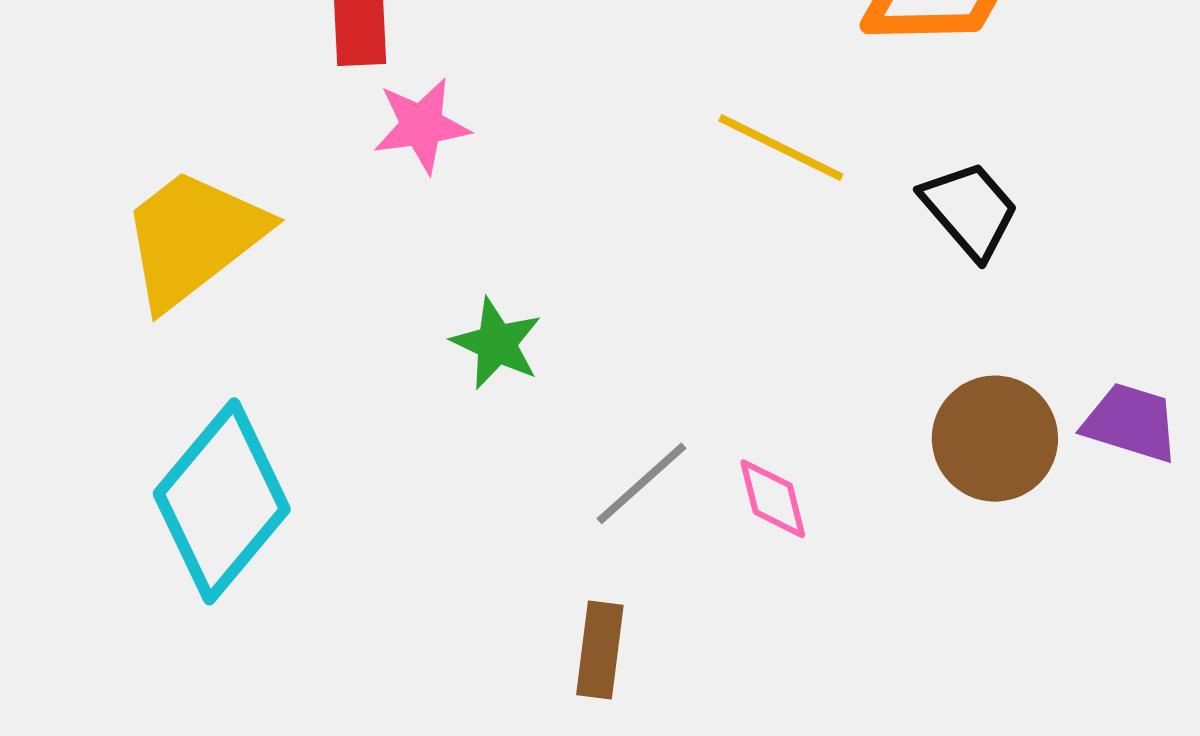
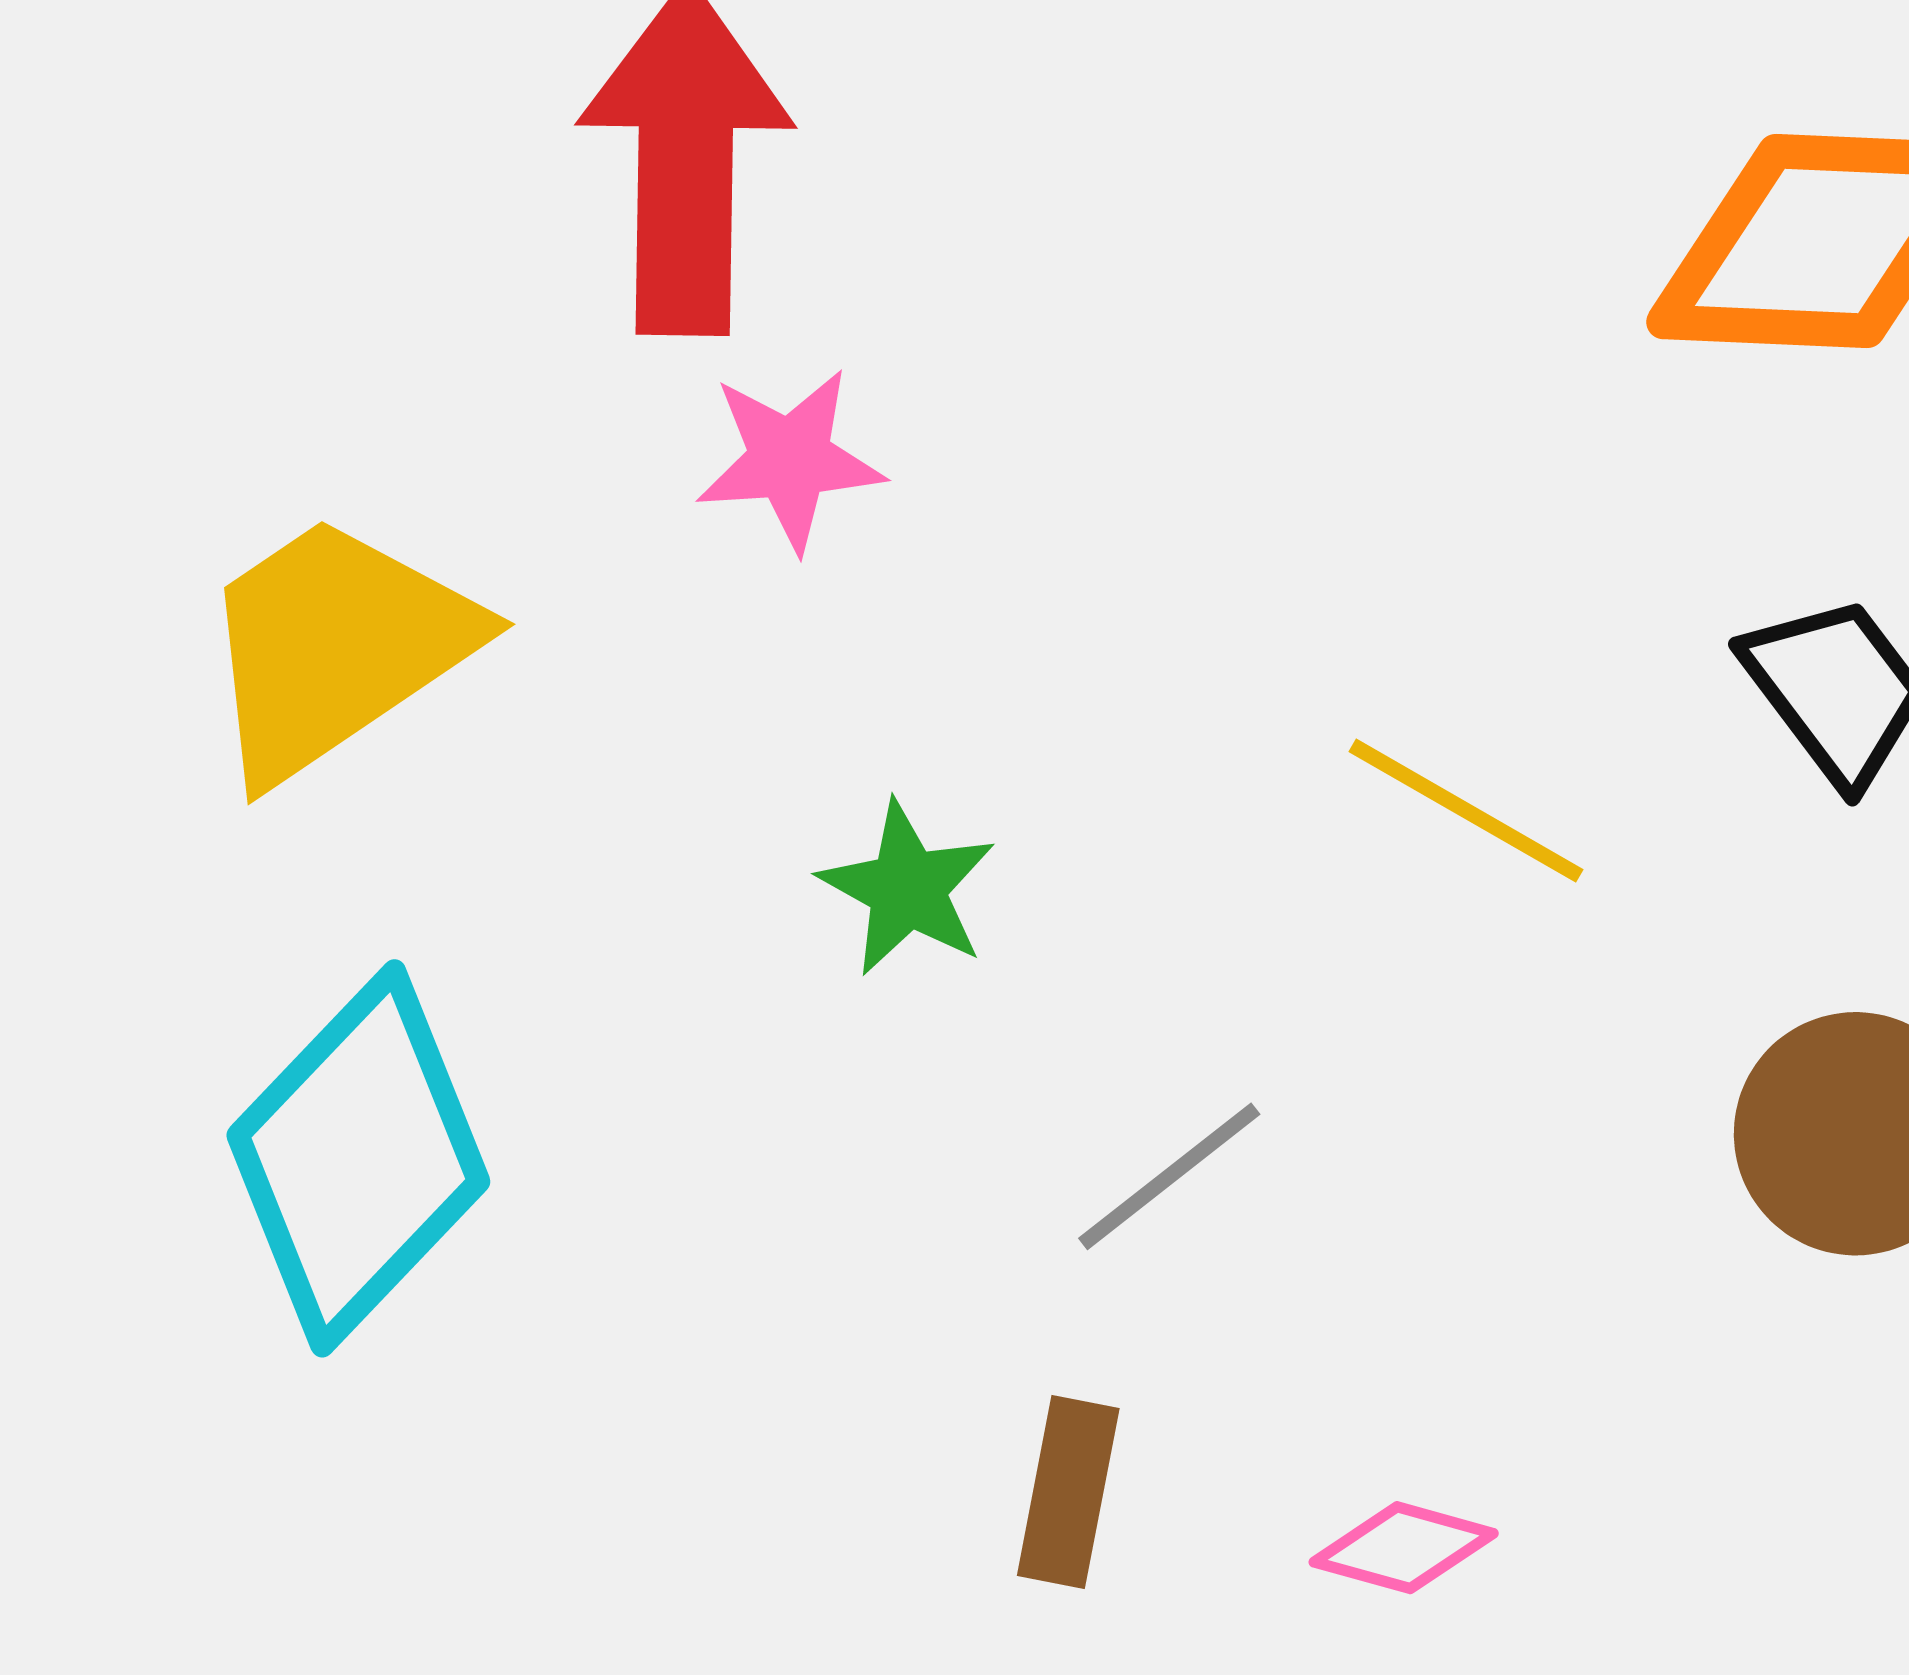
yellow line: (781, 147) -> (1466, 811), moved
pink diamond: (773, 499) -> (1404, 1548), moved, turned -64

